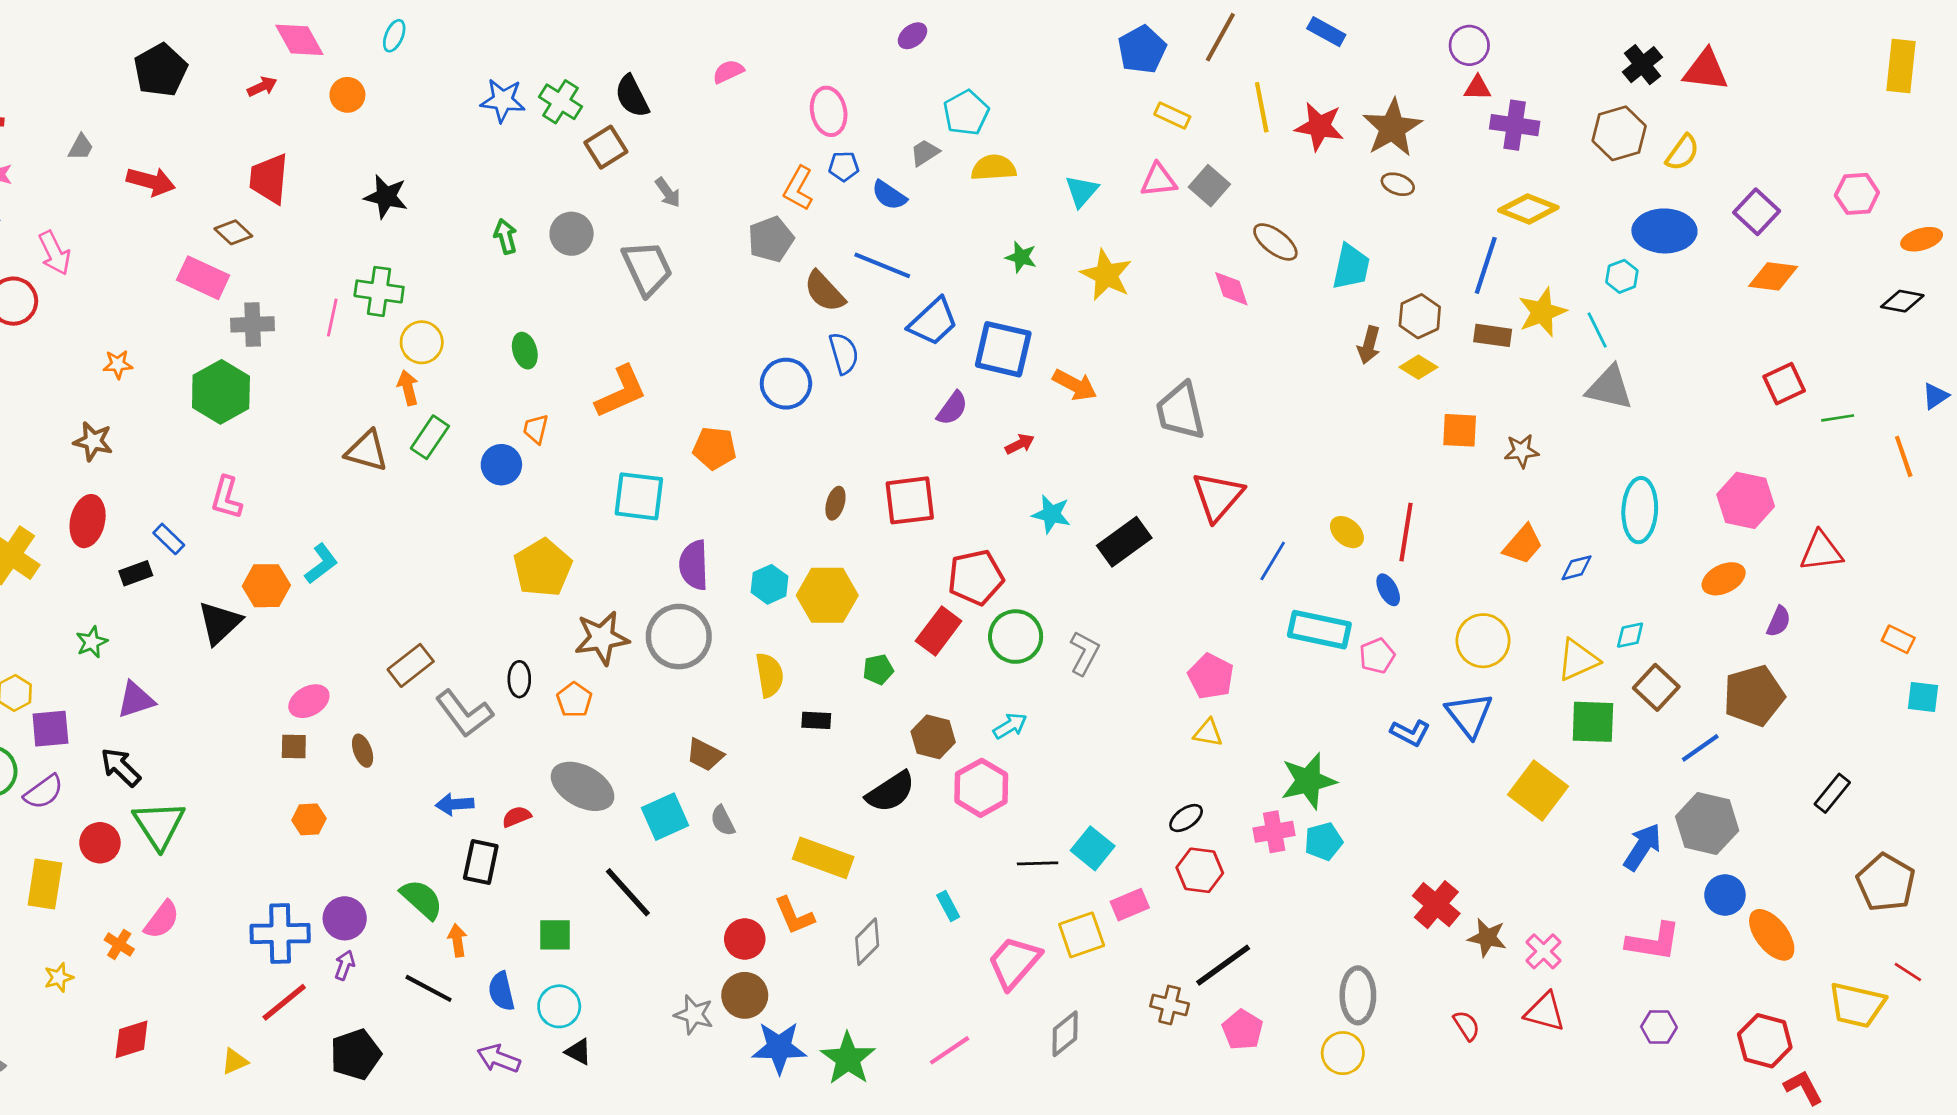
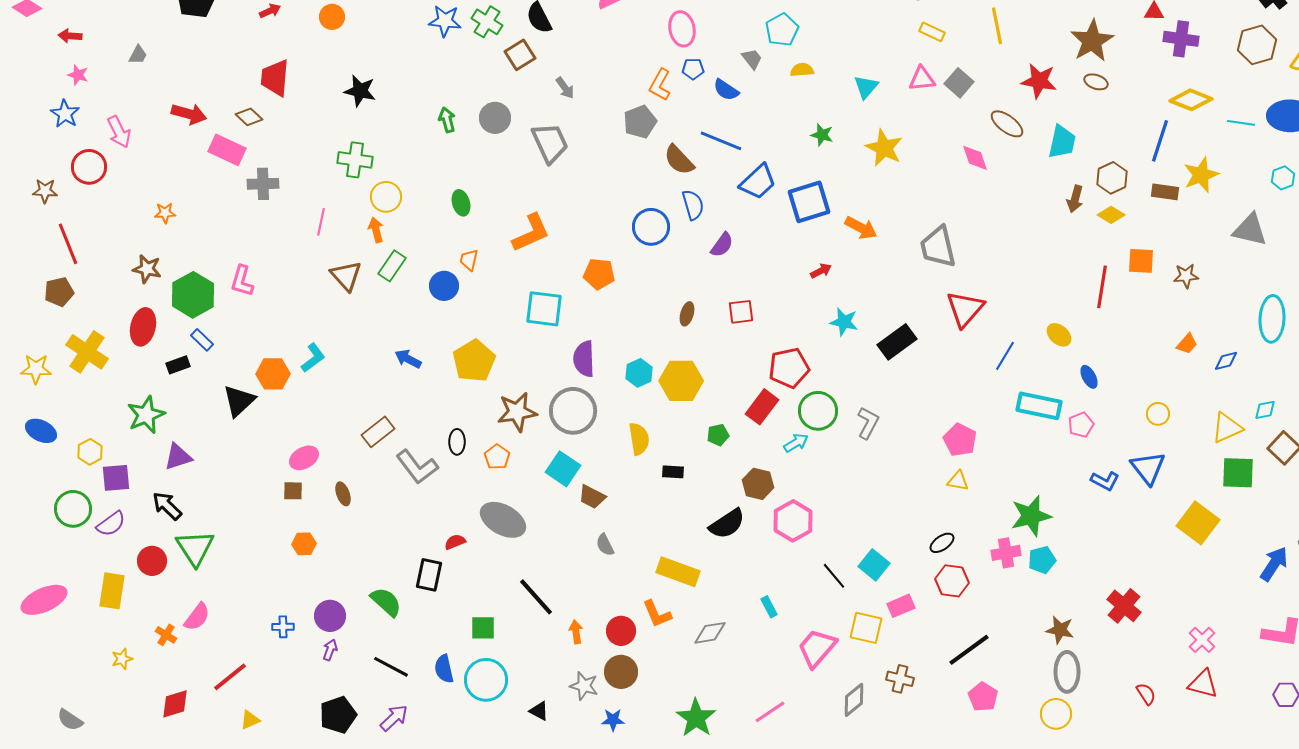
red star: (1319, 126) -> (1039, 81), moved
gray trapezoid: (925, 153) -> (752, 59), turned 85
yellow semicircle: (994, 168) -> (802, 70), size x0.7
red arrow: (151, 181) -> (189, 114), moved
cyan hexagon: (1622, 276) -> (1283, 178), moved
pink line: (332, 318) -> (321, 222), moved
cyan line: (1597, 330) -> (1241, 123), moved, turned -56
blue square: (1003, 349) -> (809, 202), turned -30
green hexagon: (221, 392) -> (193, 295), moved
purple semicircle: (952, 408) -> (722, 245), moved
brown triangle: (367, 451) -> (346, 276), turned 32
pink L-shape: (226, 498) -> (242, 281), moved
red square: (910, 500) -> (741, 312), size x0.7
red line: (1406, 532) -> (1102, 287), moved
orange trapezoid: (1523, 544) -> (1187, 344), size x0.7
yellow circle: (1483, 641) -> (1158, 414), size x0.6
green star: (92, 642) -> (146, 415), size x1.6
cyan arrow: (1010, 726) -> (796, 443), moved
blue arrow: (455, 804) -> (408, 359), moved, turned 32
cyan square: (665, 817) -> (563, 469), moved, turned -32
black line: (1038, 863) -> (834, 576), turned 52
blue cross: (280, 933) -> (283, 627), size x0.5
yellow square: (1082, 935) -> (866, 628), turned 32
brown star: (1487, 938) -> (1060, 630), moved
orange arrow: (457, 940) -> (576, 632), moved
gray diamond: (867, 942) -> (710, 633), turned 36
red line: (284, 1002) -> (230, 677), moved
brown cross: (1170, 1005) -> (900, 679), moved
cyan circle: (559, 1006) -> (486, 680), size x1.4
blue star: (779, 1048) -> (613, 720), moved, size x0.6
black triangle: (578, 1052) -> (539, 711), moved
purple arrow: (499, 1059) -> (394, 718), moved, turned 116

